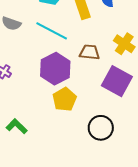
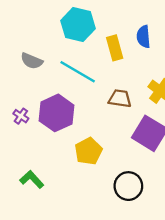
purple hexagon: (55, 69) -> (57, 113), moved

